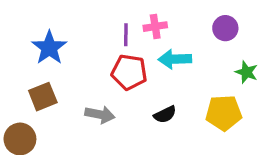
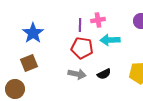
gray arrow: (100, 115) -> (77, 74), moved

